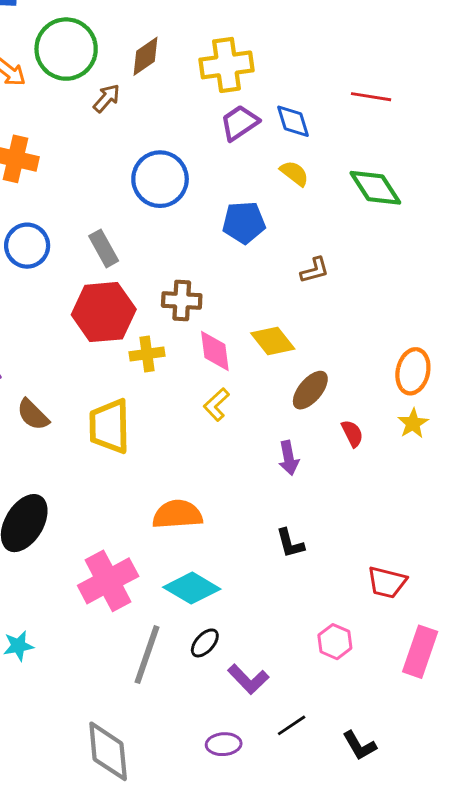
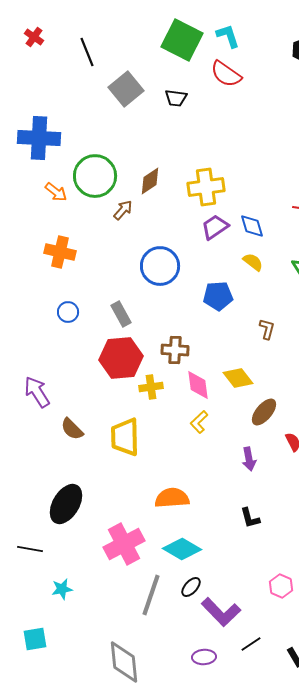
blue circle: (27, 246) -> (68, 312), size x0.7
brown L-shape: (315, 270) -> (267, 329), turned -60
purple L-shape: (248, 679) -> (221, 612), size x1.4

